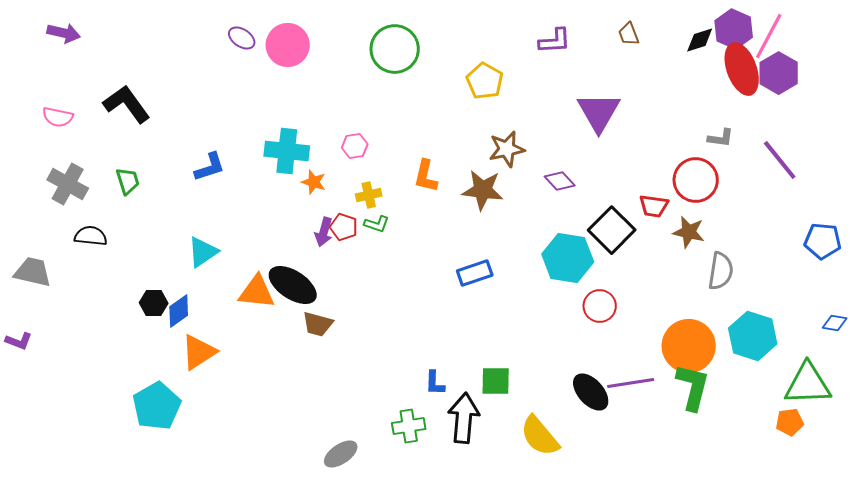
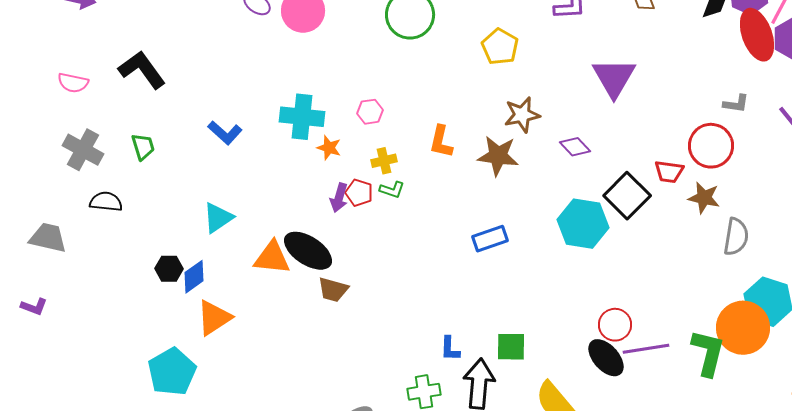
blue L-shape: (210, 167) -> (225, 133), turned 60
red circle: (600, 306) -> (615, 325), moved
orange circle: (689, 346) -> (743, 328), moved

